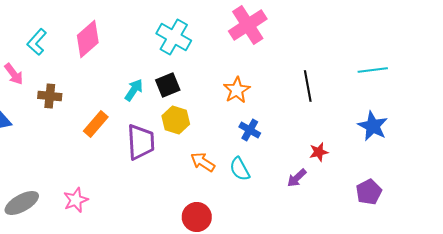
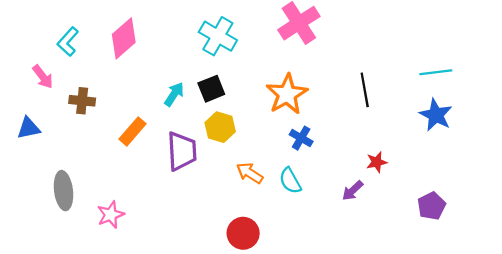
orange star: (237, 90) -> (287, 94), size x1.4
blue star: (373, 126) -> (436, 115), moved
gray ellipse: (22, 203) -> (64, 191), moved, turned -68

